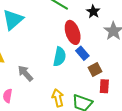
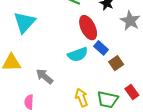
cyan semicircle: (60, 57) -> (78, 54), turned 66
red rectangle: (104, 86) -> (132, 92), moved, turned -32

